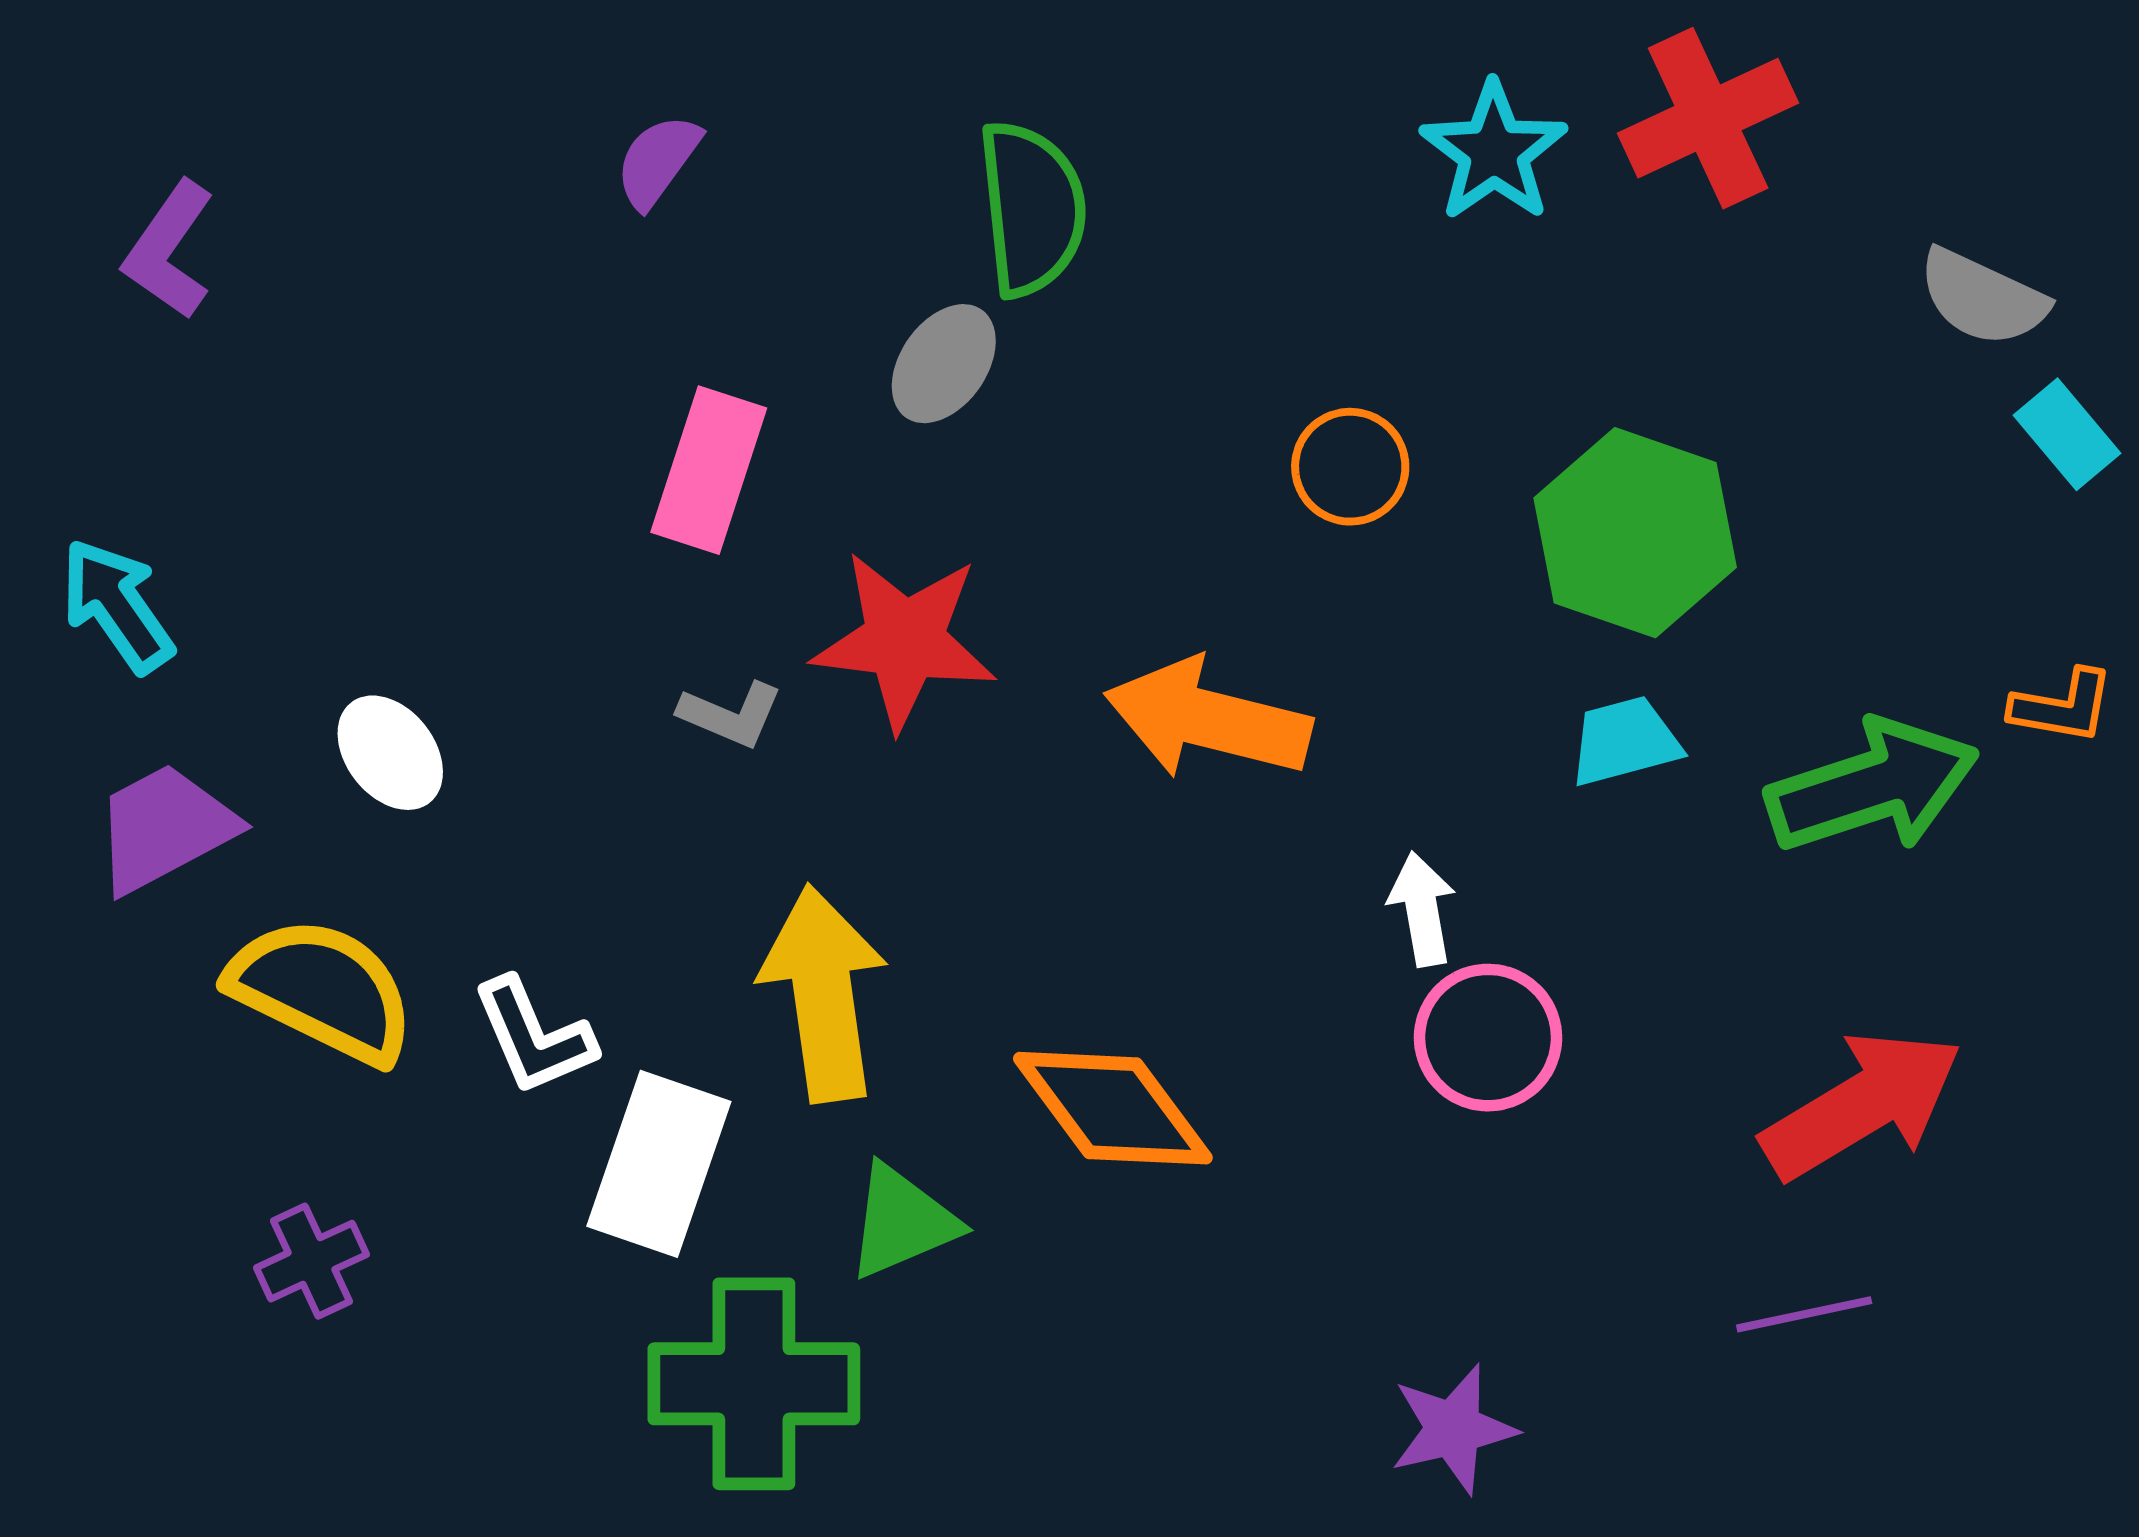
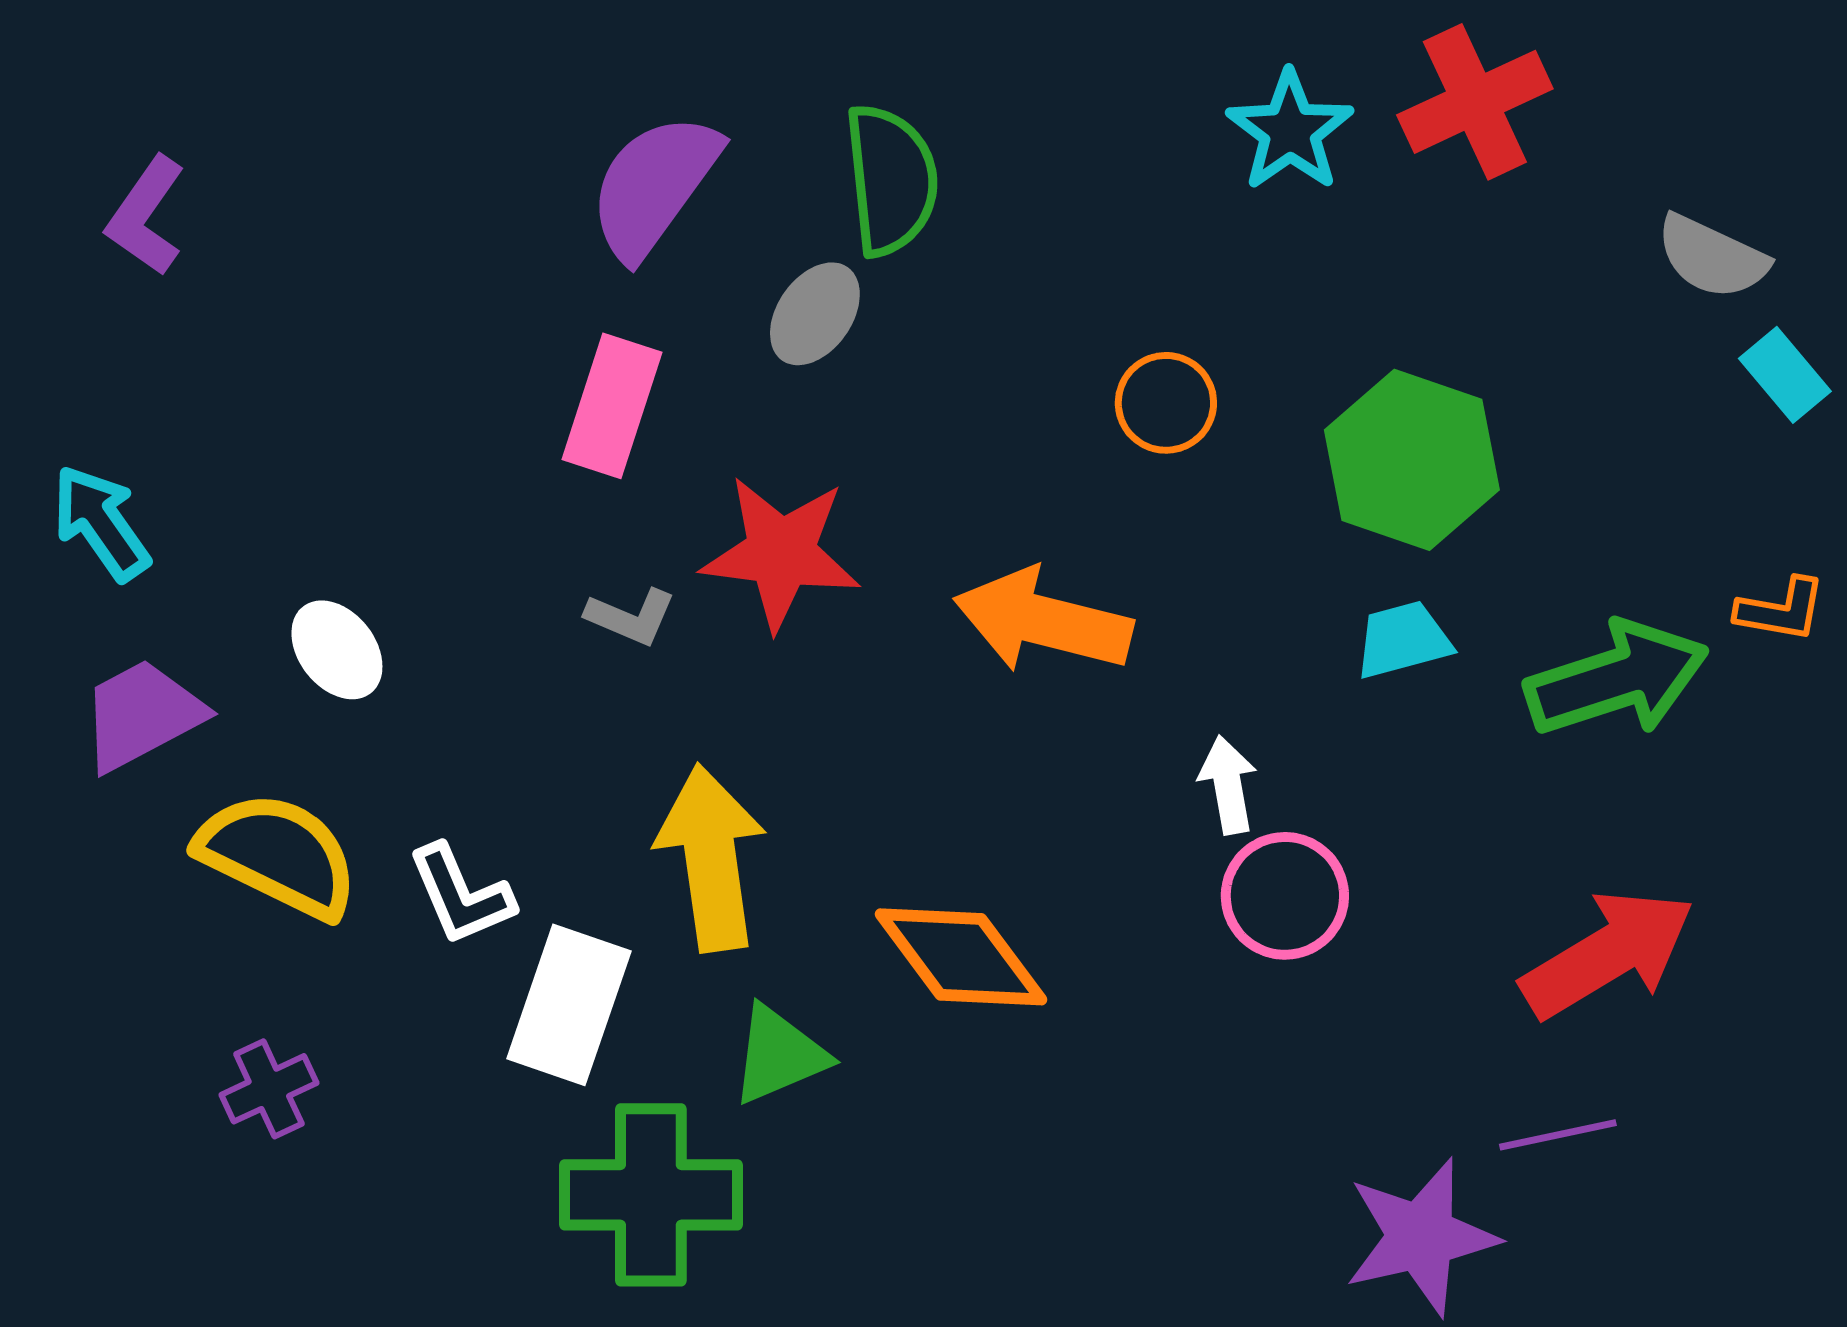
purple semicircle: (658, 161) -> (654, 186), moved, size x1.8
purple star: (1453, 1429) -> (1421, 1237), moved, size x1.4

